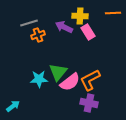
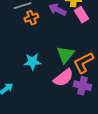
green triangle: (58, 72) -> (65, 55), moved
pink semicircle: (70, 82) -> (63, 78), moved

